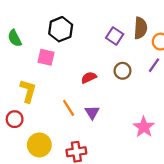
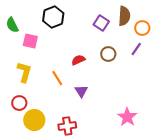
pink square: (46, 57) -> (30, 41), moved
orange line: (69, 108) -> (57, 78), moved
red circle: (15, 119) -> (19, 103), moved
pink star: (144, 127) -> (127, 117), moved

